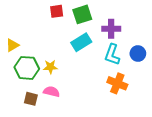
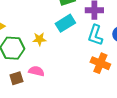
yellow star: (50, 67) -> (39, 39), moved
brown square: (31, 99) -> (16, 78), turned -32

